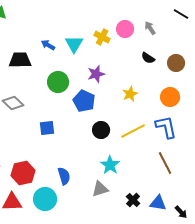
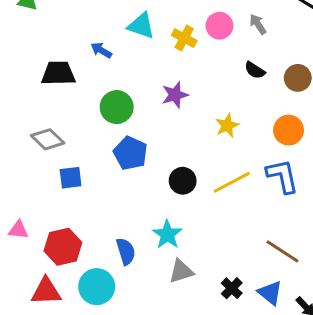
cyan triangle: (74, 44) -> (141, 26), moved, turned -42
blue pentagon: (84, 101) -> (130, 153), moved
blue square: (47, 128) -> (71, 178), moved
brown line: (165, 163) -> (282, 251), moved, turned -30
cyan star: (110, 165) -> (167, 234), moved
blue triangle: (158, 203) -> (270, 293), turned 30

